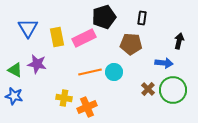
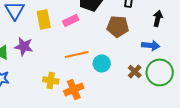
pink rectangle: (84, 38) -> (71, 20), size x0.7
black arrow: (179, 41) -> (158, 18), moved
cyan circle: (114, 72) -> (102, 63), moved

